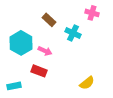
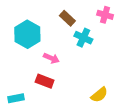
brown rectangle: (49, 20) -> (67, 18), moved
cyan hexagon: (21, 43) -> (27, 34), moved

